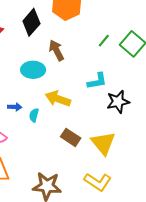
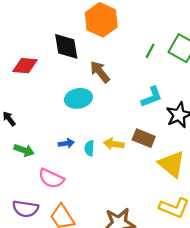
black diamond: (31, 22) -> (66, 46), turned -40
yellow arrow: (58, 99) -> (114, 144), moved, size x0.7
brown rectangle: (71, 137) -> (144, 138), moved

